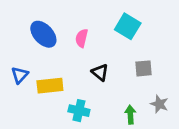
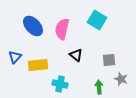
pink semicircle: (82, 38) -> (62, 29), size x1.5
gray square: (144, 68) -> (109, 60), moved

